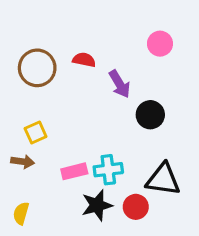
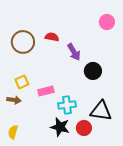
pink circle: (160, 44) -> (107, 22), moved
pink rectangle: (74, 171) -> (46, 91), moved
black star: (97, 205) -> (60, 127), turned 30

